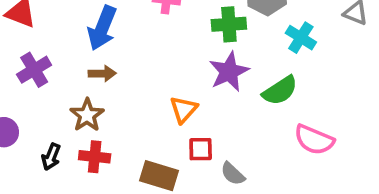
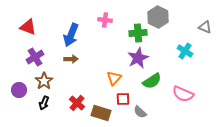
cyan cross: (301, 38) -> (185, 51), moved
green semicircle: (280, 91) -> (152, 81), moved
brown star: (87, 115) -> (44, 81), moved
red cross: (95, 157) -> (77, 103), moved, turned 35

